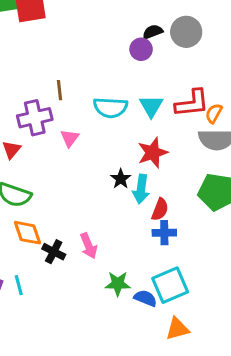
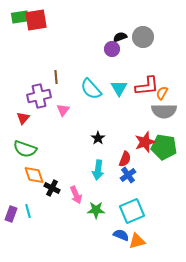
cyan semicircle: (110, 108) -> (91, 89), turned 45
red star: (153, 153) -> (145, 142), moved
cyan arrow: (141, 189) -> (98, 170), moved
blue cross: (164, 233) -> (128, 175), turned -35
pink arrow: (89, 246) -> (76, 195), moved
blue semicircle: (145, 298) -> (121, 235), moved

